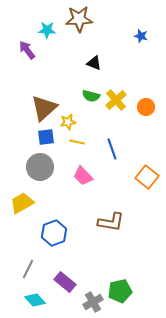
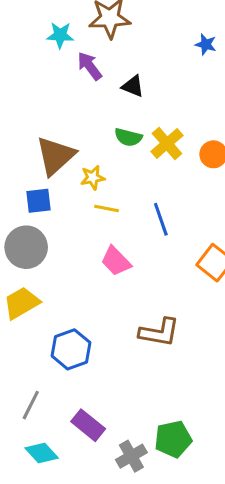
purple arrow: (27, 50) -> (90, 66), moved
blue square: (46, 137) -> (38, 201), moved
gray circle: (40, 167) -> (26, 247), moved

